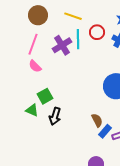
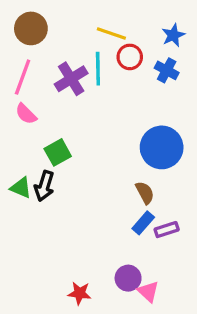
yellow line: (73, 16) -> (111, 34), moved
green square: (45, 96) -> (58, 152), moved
black arrow: (55, 116) -> (44, 186), moved
brown semicircle: (97, 120) -> (145, 193), moved

